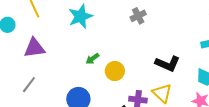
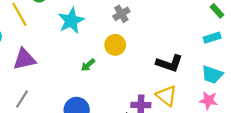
gray cross: (138, 16) -> (121, 14), moved
yellow circle: (115, 71) -> (115, 45), moved

